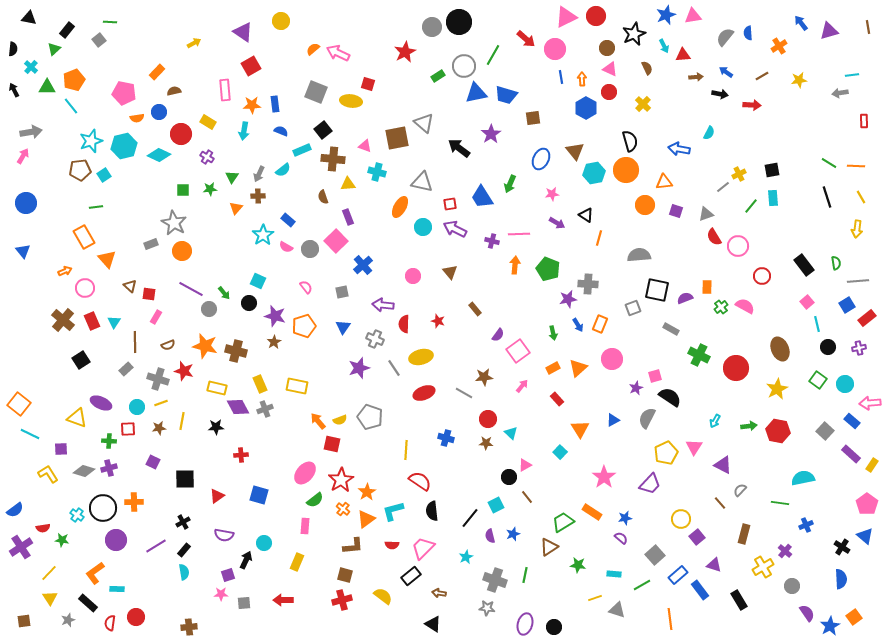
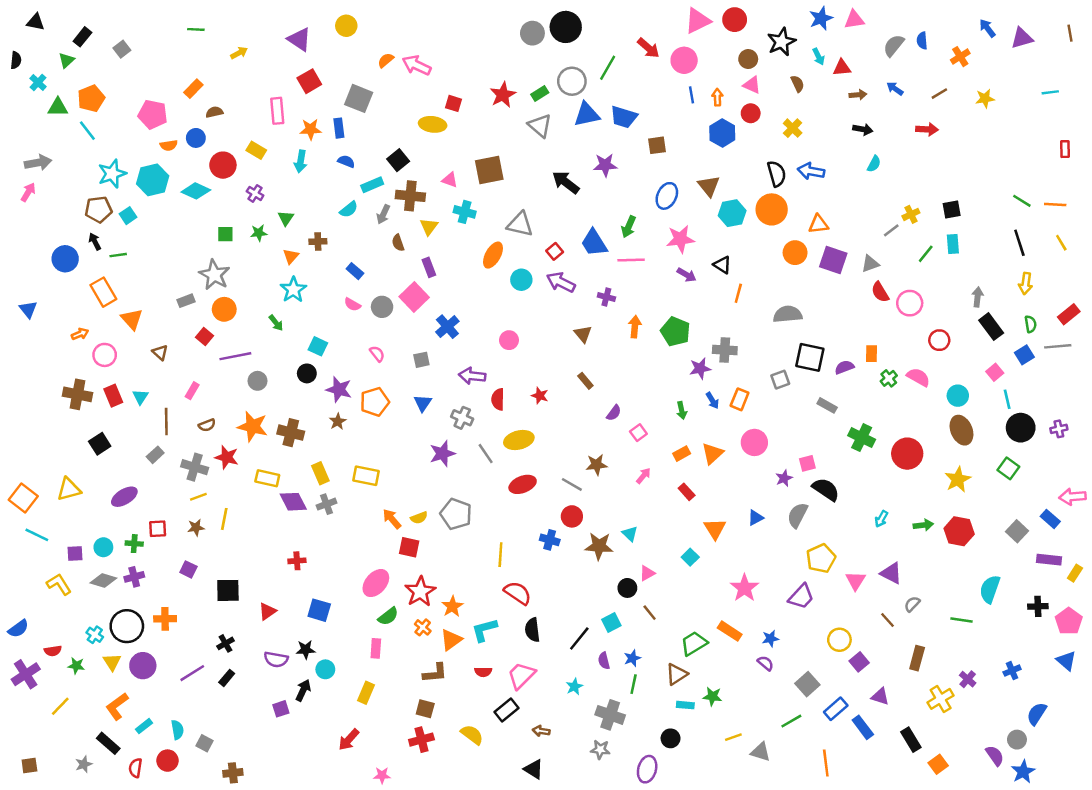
green line: (110, 22) -> (196, 29), moved
red star: (405, 52) -> (503, 95), moved
black arrow: (14, 90) -> (95, 242), moved
gray square: (316, 92) -> (359, 98), moved
gray arrow: (840, 93) -> (978, 297), moved, turned 105
black arrow: (720, 94) -> (863, 129), moved
gray triangle: (424, 123) -> (540, 126), moved
purple star: (491, 134) -> (605, 165), turned 30
blue arrow: (679, 149) -> (811, 171), moved
gray arrow: (259, 174) -> (383, 214), moved
yellow triangle: (348, 184) -> (429, 227), turned -49
pink star: (552, 194) -> (680, 239), size x1.6
blue circle: (26, 203) -> (65, 259), moved
red square: (450, 204) -> (555, 251), turned -32
purple square: (676, 211) -> (833, 260), size x1.6
yellow arrow: (857, 229) -> (1026, 283), moved
pink line: (519, 234) -> (631, 260), moved
cyan star: (263, 235) -> (293, 290), moved
brown triangle: (450, 272) -> (583, 334), moved
purple line: (191, 289) -> (235, 356), turned -40
green arrow: (224, 293) -> (276, 323), moved
red square: (149, 294) -> (204, 336), moved, turned 32
blue square: (847, 305) -> (1024, 355), moved
red rectangle: (867, 318) -> (1069, 314), moved
brown cross: (63, 320) -> (77, 394), turned -30
black circle: (828, 347) -> (1021, 428), size x1.5
pink square: (518, 351) -> (638, 433), size x0.6
cyan circle: (845, 384) -> (958, 396), moved
purple ellipse: (101, 403) -> (124, 497), turned -55
cyan circle: (137, 407) -> (103, 547), moved
yellow triangle: (77, 418) -> (69, 489), moved, turned -35
red circle: (488, 419) -> (572, 516), moved
black star: (216, 427) -> (306, 650), moved
brown star: (486, 443) -> (599, 546), size x1.6
pink triangle: (694, 447) -> (855, 581), moved
purple rectangle: (851, 454) -> (1049, 560), turned -36
cyan semicircle: (803, 478) -> (990, 589), turned -60
blue cross: (806, 525) -> (1012, 671), moved
black cross: (842, 547) -> (1038, 606), moved, turned -35
cyan semicircle: (184, 572) -> (177, 730), moved
cyan rectangle: (614, 574) -> (685, 705), moved
green line: (525, 575) -> (634, 684), moved
blue semicircle: (841, 579) -> (1037, 714), turned -144
gray circle: (792, 586) -> (1017, 740), moved
cyan rectangle: (117, 589) -> (144, 726), turned -40
pink star: (221, 594) -> (382, 775), moved
yellow triangle: (50, 598) -> (112, 662), moved
red arrow: (283, 600) -> (349, 740), turned -48
gray square: (244, 603) -> (204, 743), moved, turned 32
orange square: (854, 617) -> (938, 764), moved
black circle: (554, 627) -> (671, 738), moved

